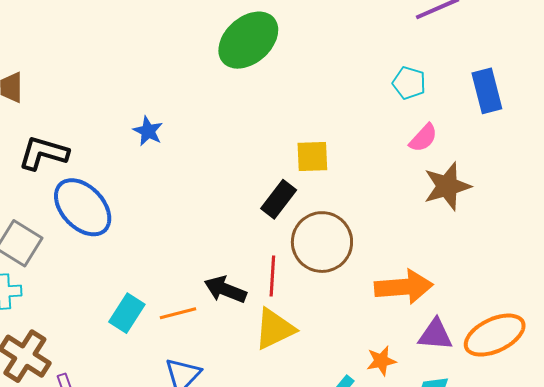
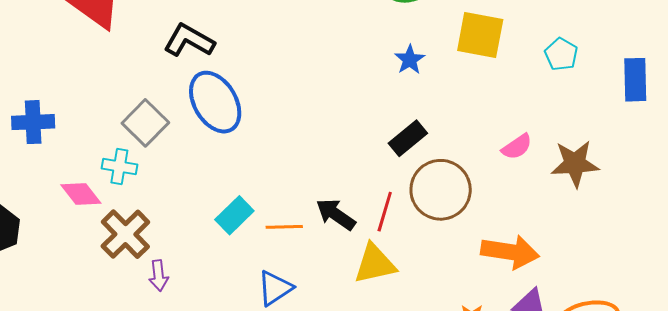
blue star: (148, 131) -> (410, 60), moved
pink semicircle: (423, 138) -> (517, 147), moved
yellow square: (312, 156) -> (480, 35), moved, size x1.4

